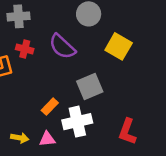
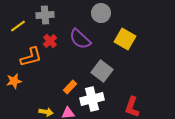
red cross: (25, 49) -> (50, 41), turned 32
gray square: (90, 87) -> (102, 71), turned -30

